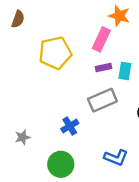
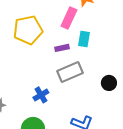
purple rectangle: (104, 68) -> (62, 48), moved
cyan rectangle: (125, 71) -> (84, 39), moved

